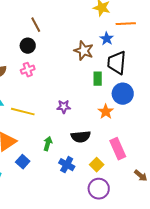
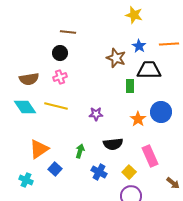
orange line: (126, 24) -> (169, 44), moved
brown line: (36, 25) -> (68, 32), turned -56
black trapezoid: (117, 63) -> (149, 70), turned 85
blue circle: (123, 94) -> (161, 112), moved
yellow line: (23, 112) -> (56, 106), moved

